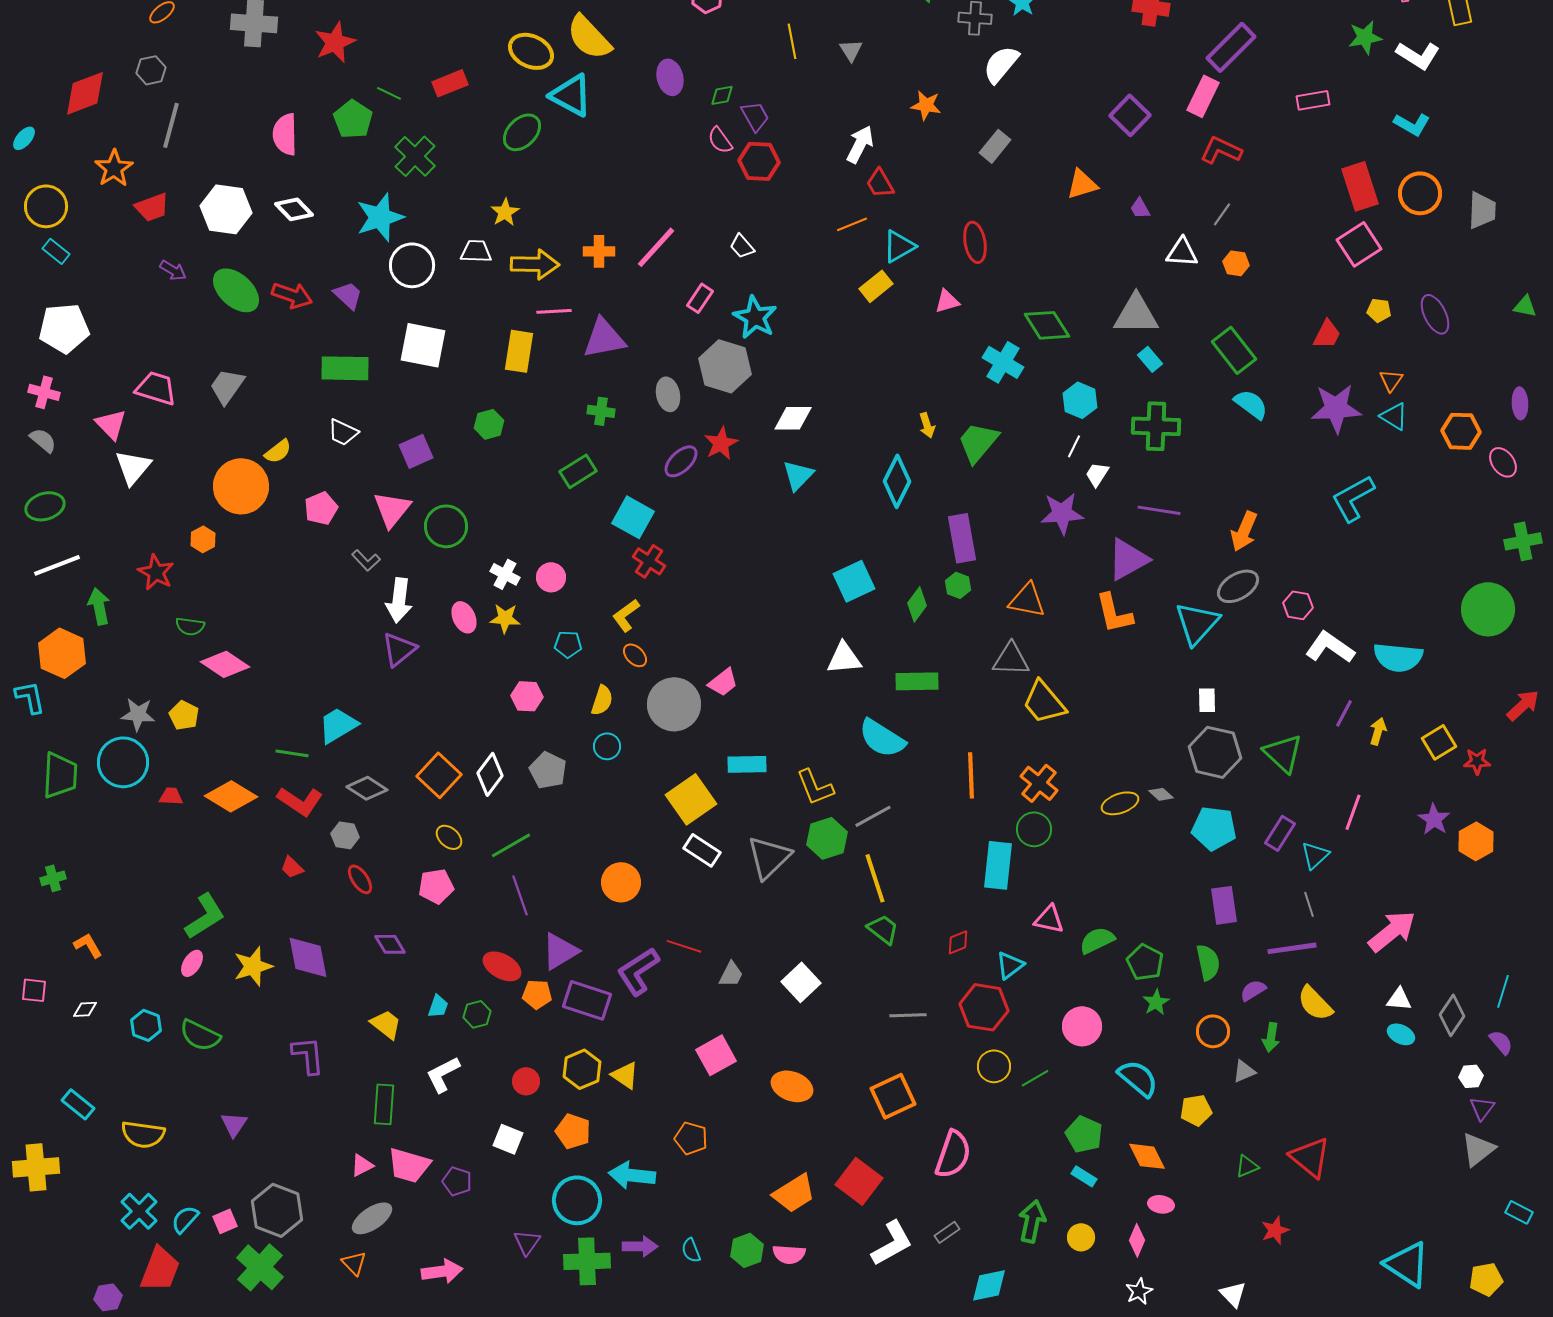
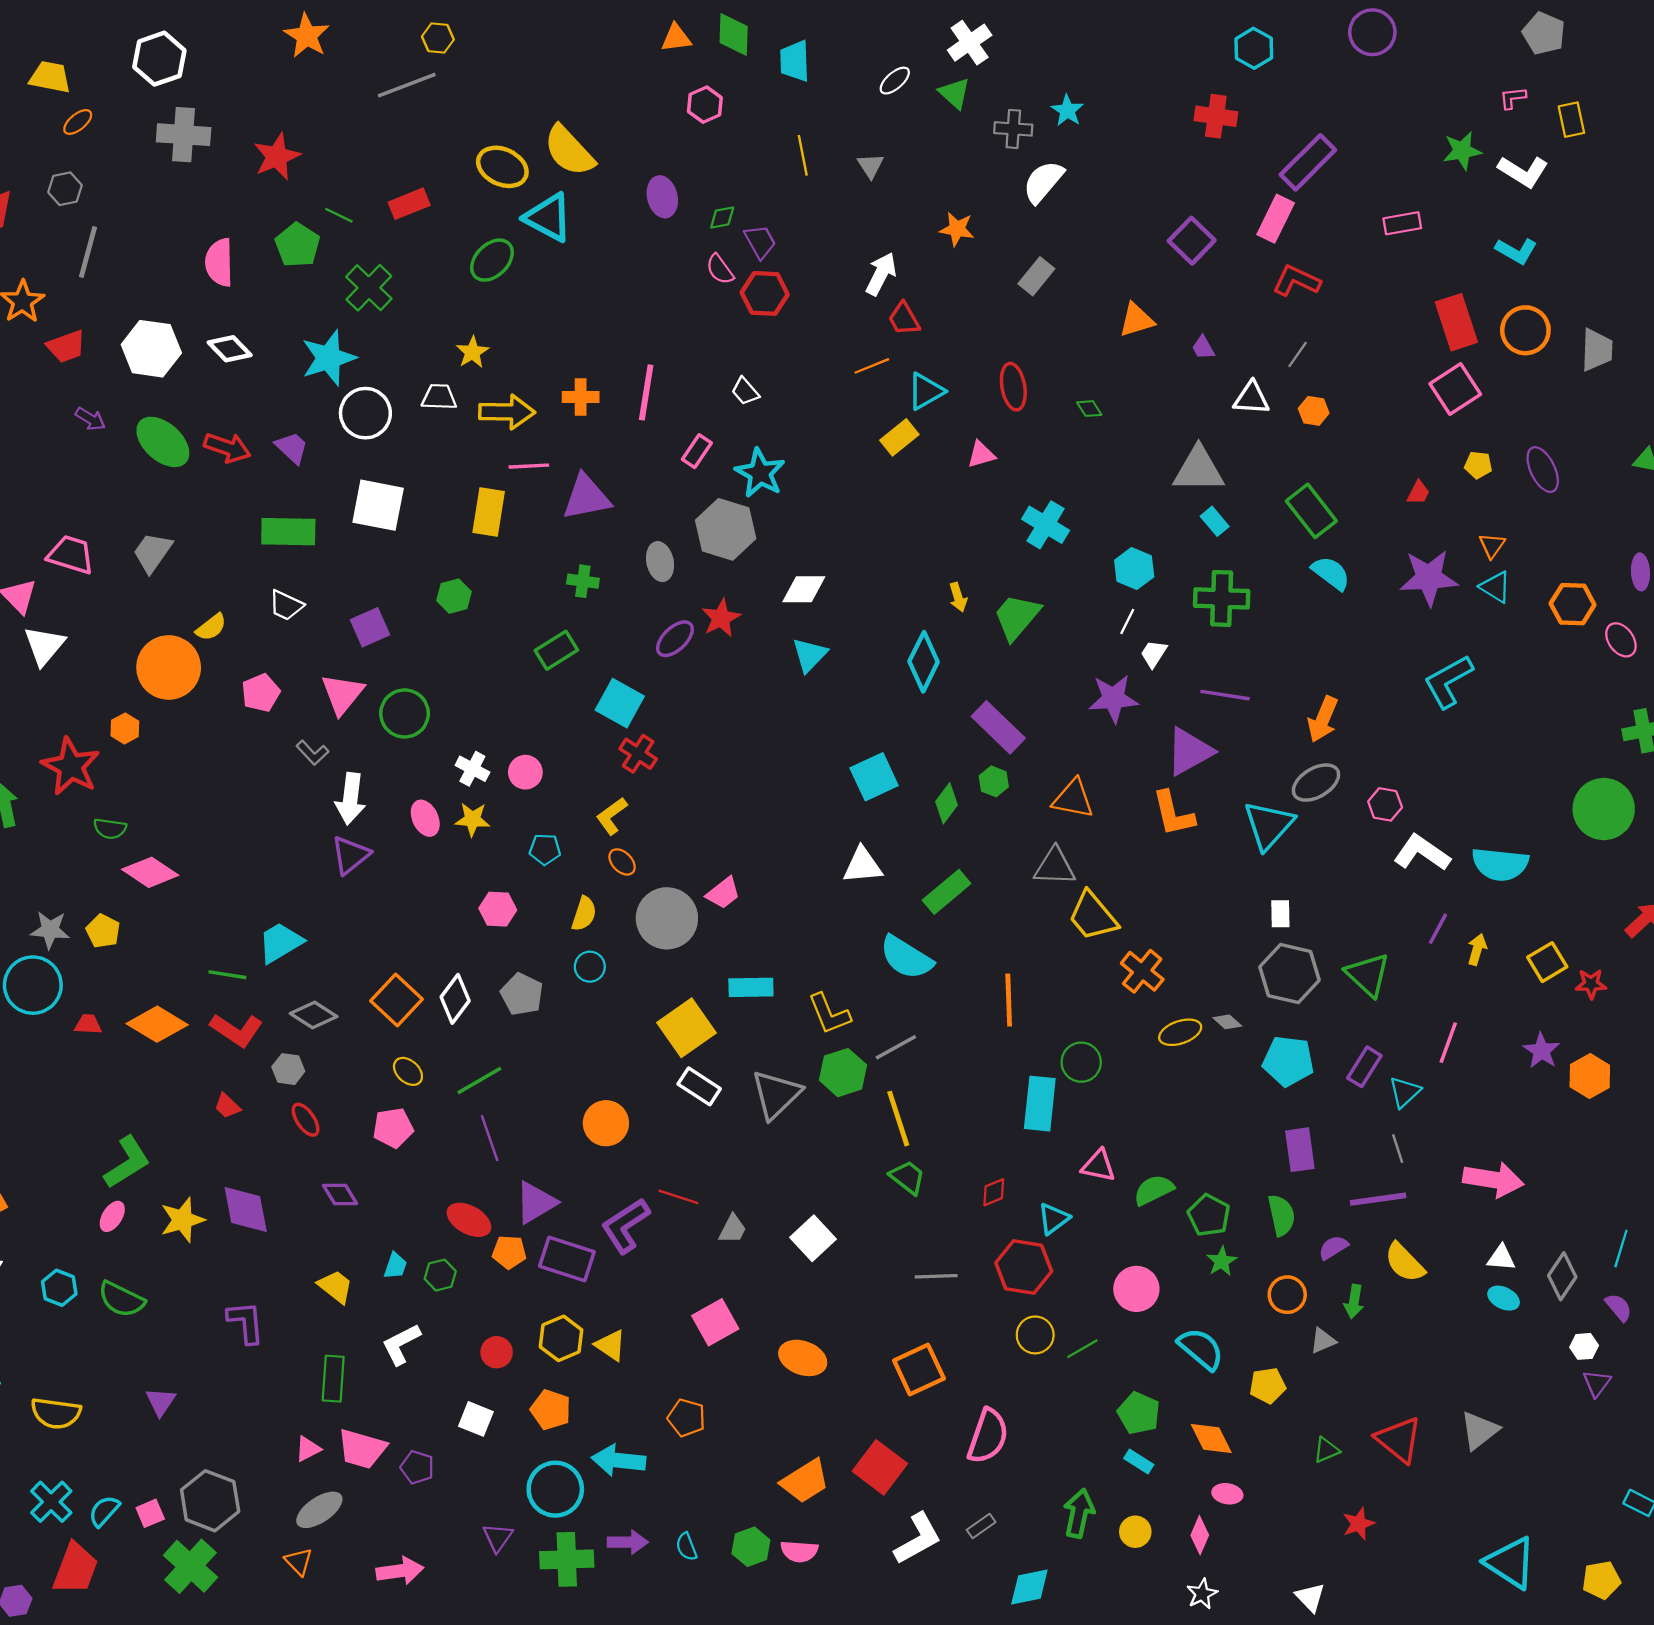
pink line: (656, 247) -> (646, 392), turned -33
green diamond: (1047, 325) -> (1089, 409), moved, size x0.5
red trapezoid: (1327, 334) -> (1418, 493), size x0.7
purple rectangle: (962, 538) -> (998, 727), turned -36
red star: (156, 572) -> (71, 766), size x1.4
green rectangle: (917, 681) -> (947, 892), turned -39
orange cross: (1039, 783) -> (1142, 971), moved
pink arrow: (1392, 931) -> (1493, 1180), turned 48
gray triangle: (1478, 1149) -> (1479, 1430), moved

